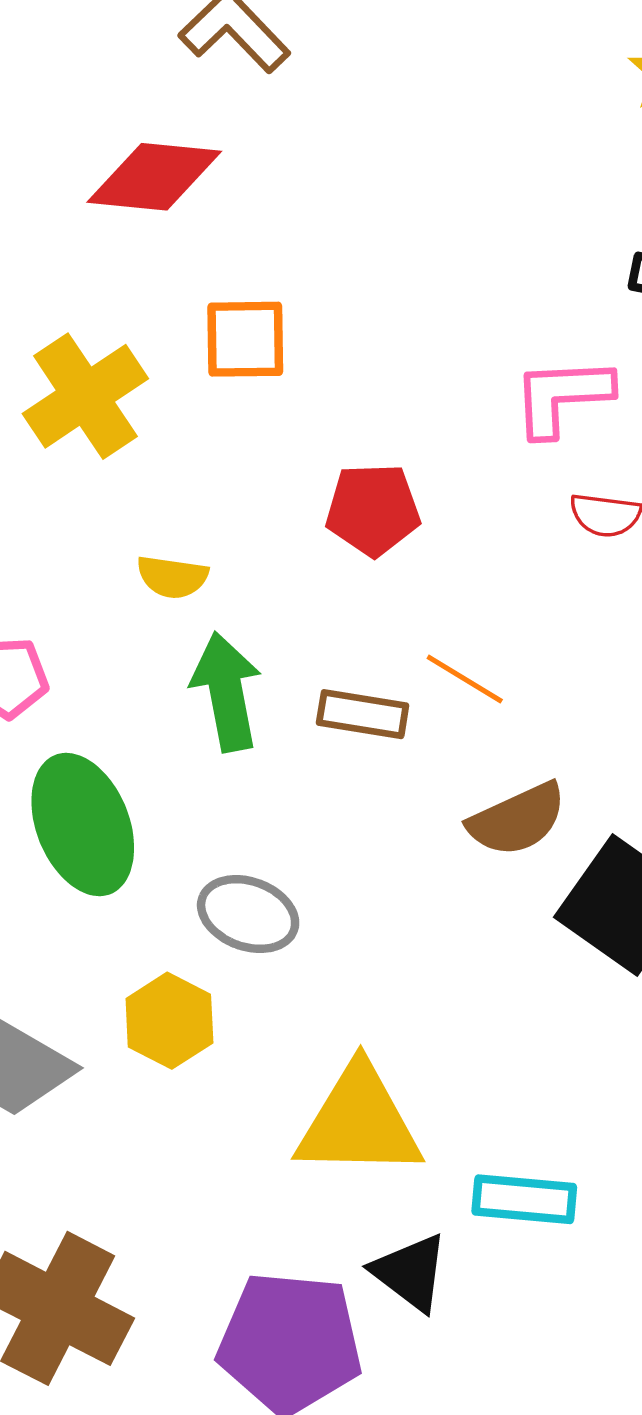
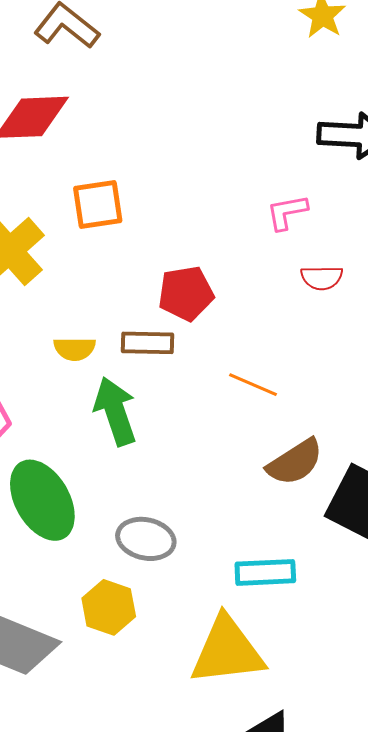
pink L-shape: (562, 396) -> (287, 212), size x0.7
brown rectangle: (363, 714) -> (147, 343), moved
cyan rectangle: (524, 1199) -> (265, 572), moved

